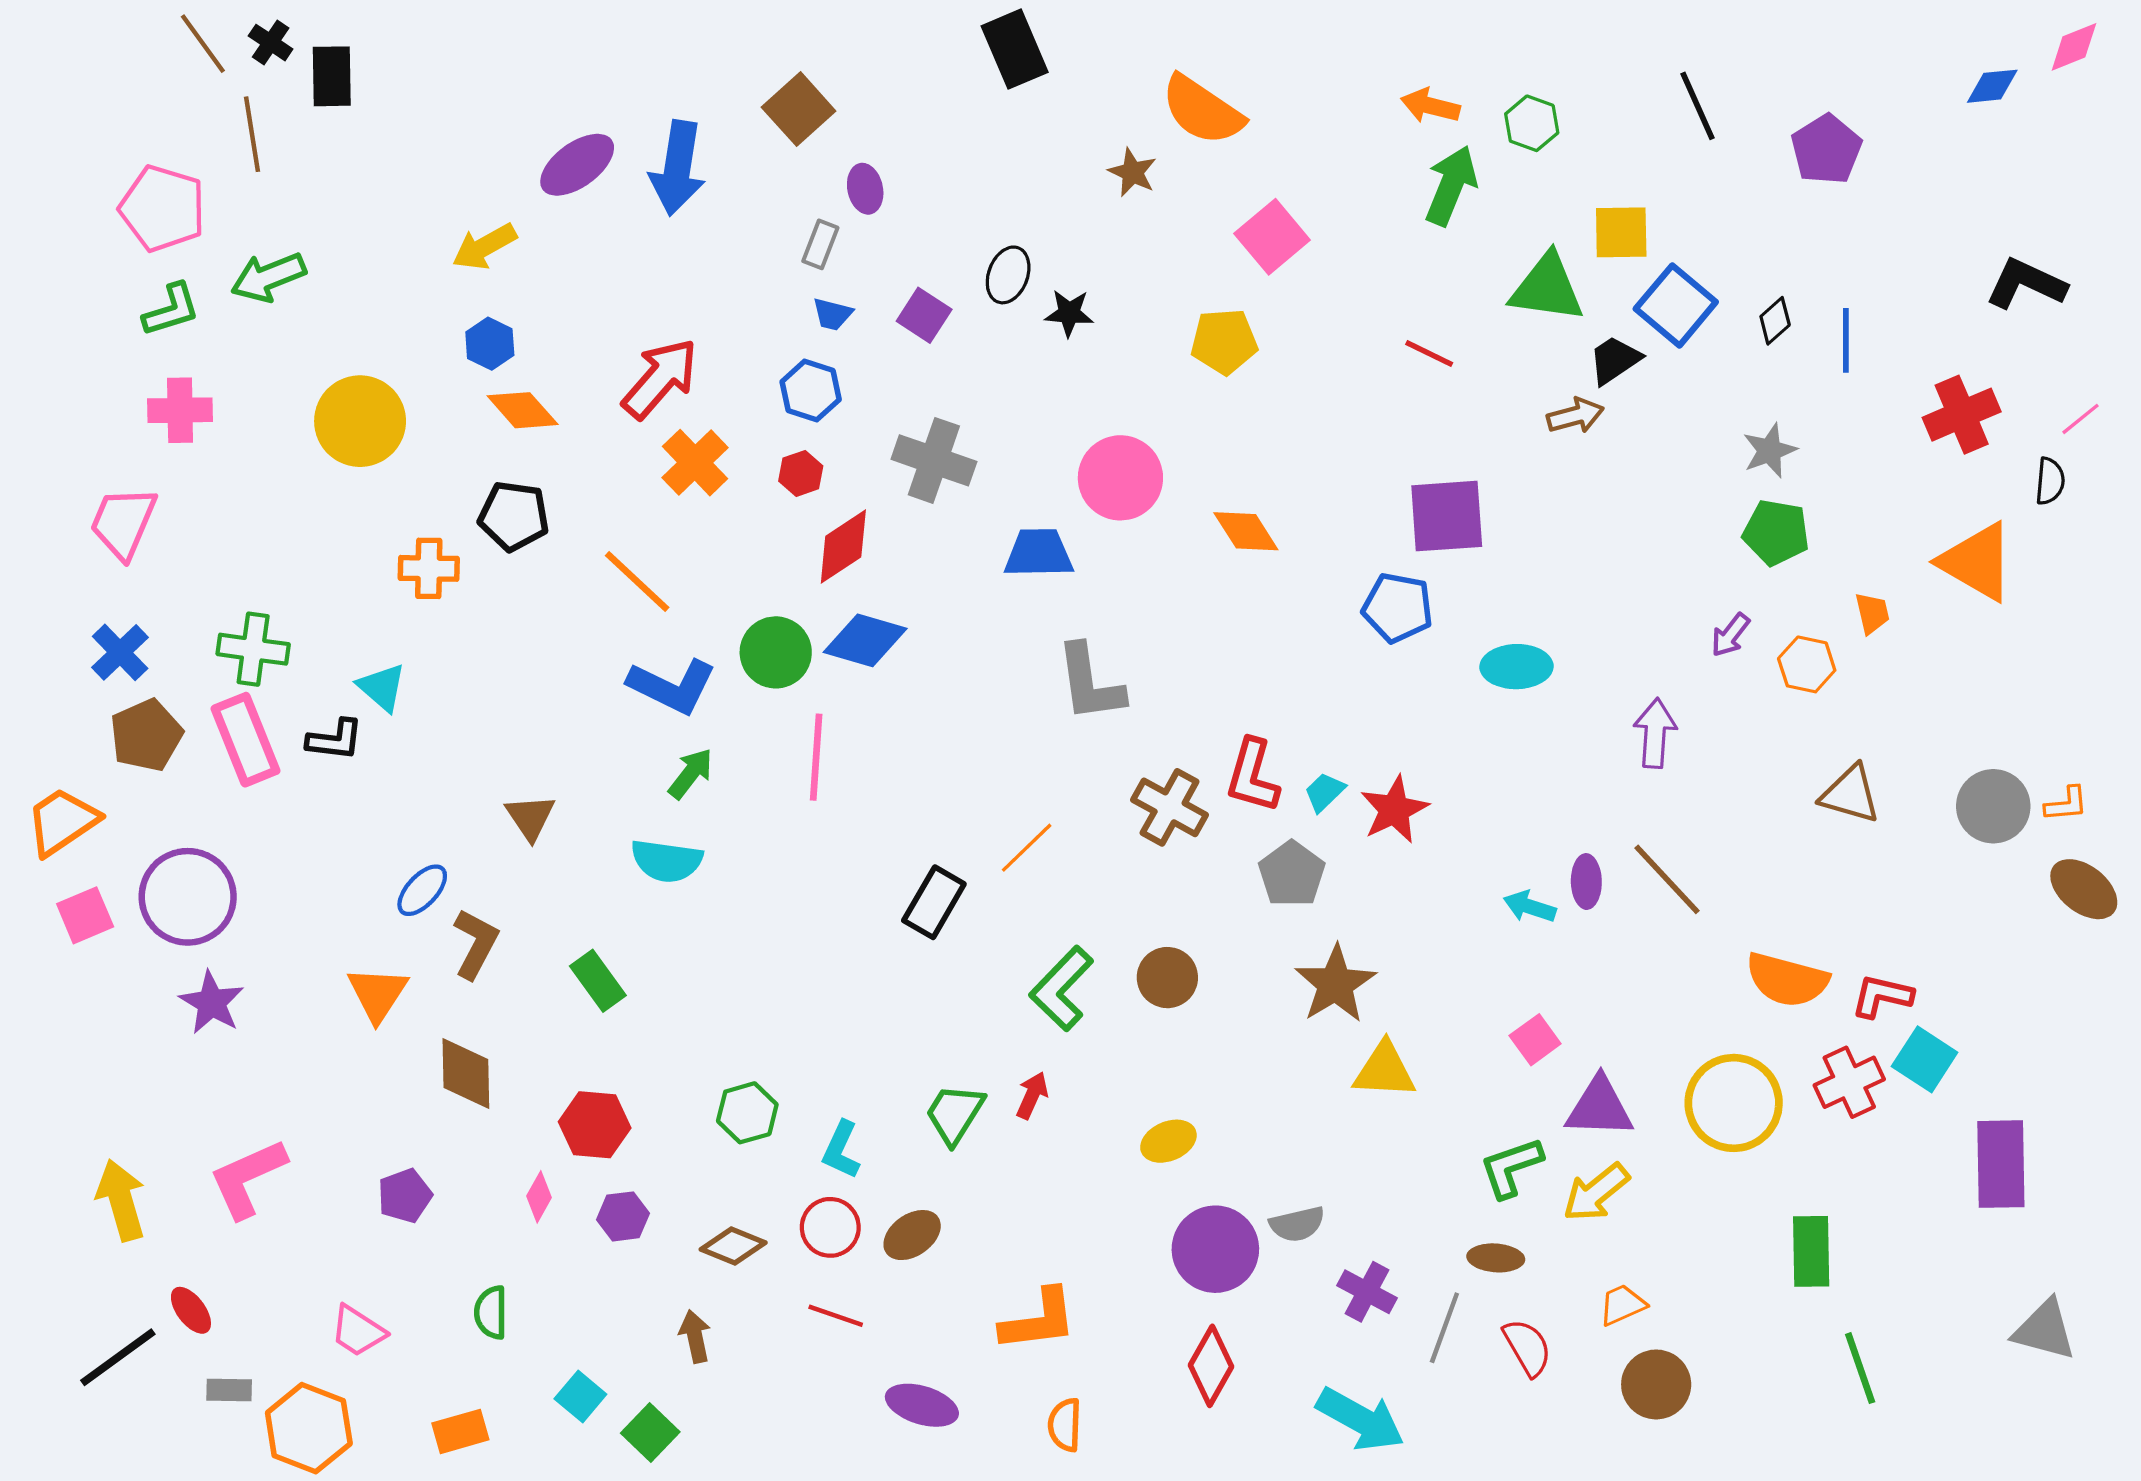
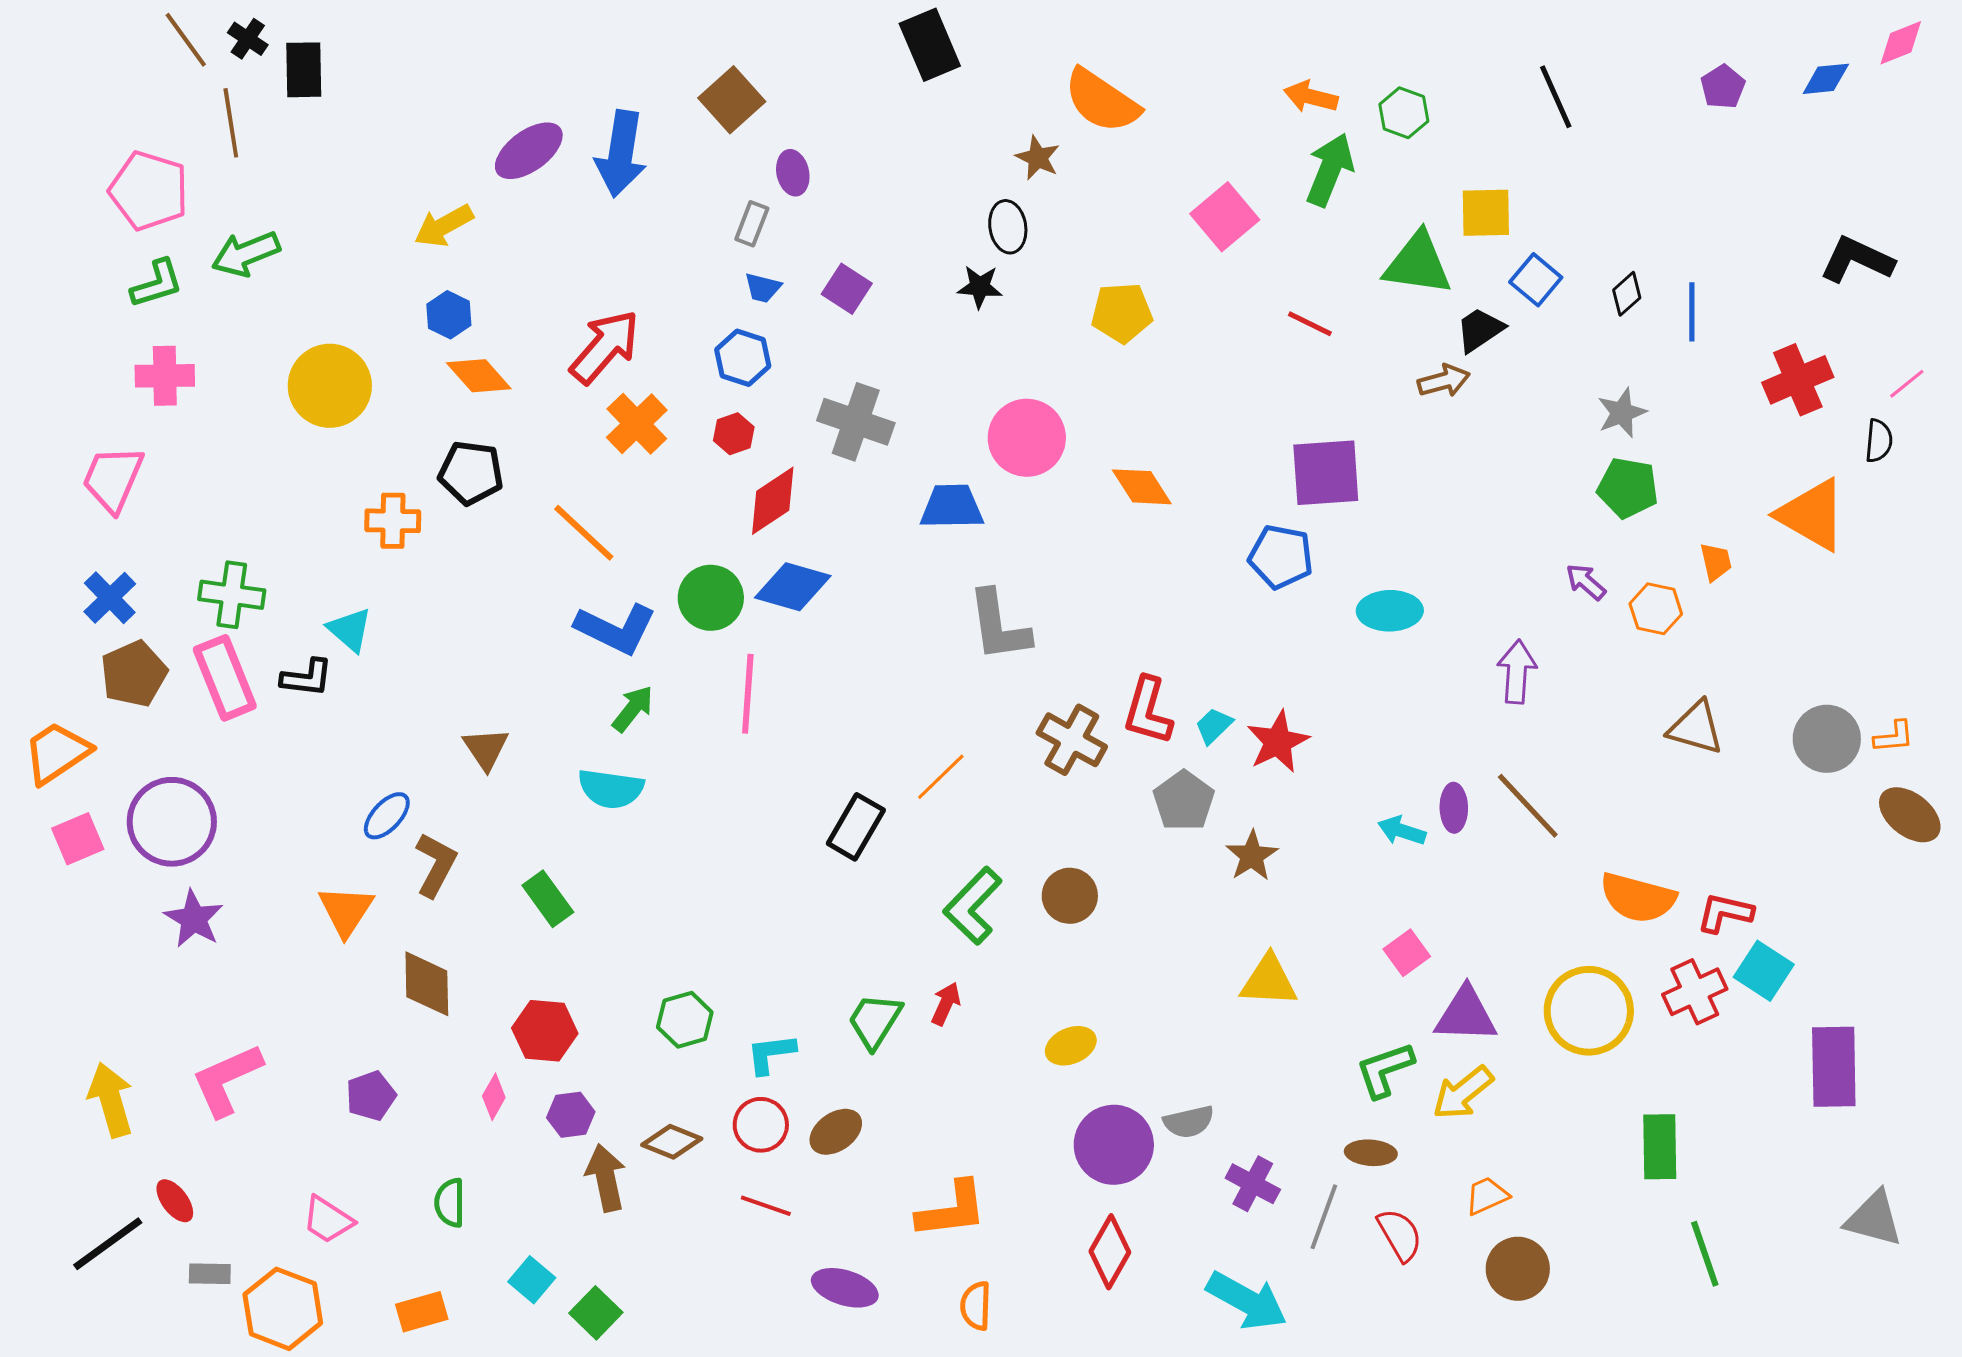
purple pentagon: (1826, 149) -> (1723, 87), moved, size x0.7
pink square: (1272, 237) -> (1225, 217), moved
black ellipse: (1008, 275) -> (1008, 227), moved, turned -30
blue square: (1676, 305) -> (1536, 280), size x0.7
purple arrow: (1730, 635) -> (1586, 582), turned 93
brown star: (1335, 984) -> (1252, 856), moved, size x0.7
cyan L-shape: (841, 1150) -> (771, 1054), turned 58
brown arrow: (695, 1336) -> (606, 1178), moved, size x1.4

